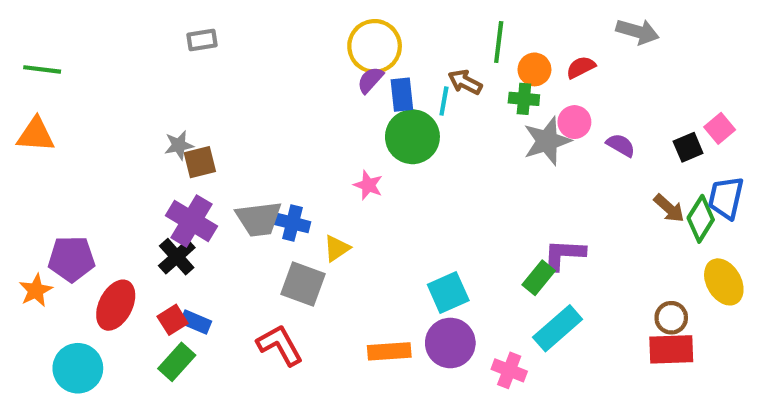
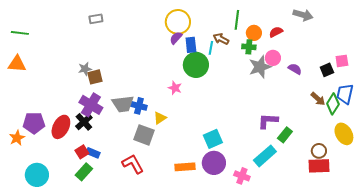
pink square: (720, 128) -> (342, 61), turned 32
green rectangle: (539, 278) -> (285, 135), moved
red ellipse: (116, 305) -> (61, 127), moved

